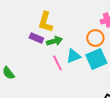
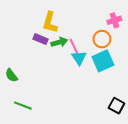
cyan triangle: (73, 56) -> (79, 58), turned -42
pink line: (57, 63) -> (74, 46), moved

